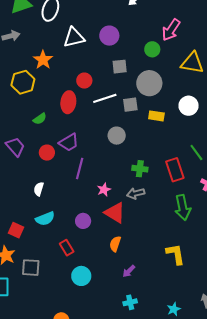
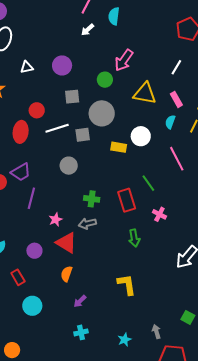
white triangle: (74, 37) -> (27, 67), size x0.6
yellow rectangle: (156, 116) -> (119, 147), moved
green arrow: (183, 208) -> (134, 238), size x0.7

